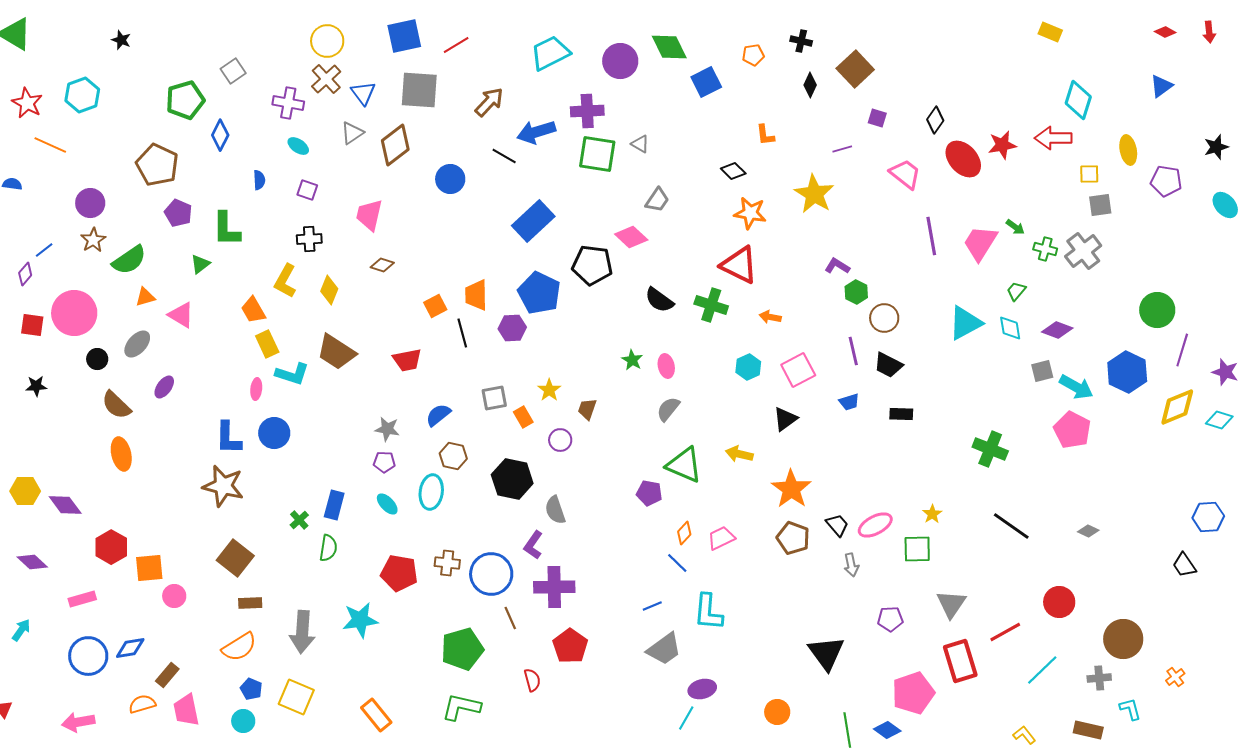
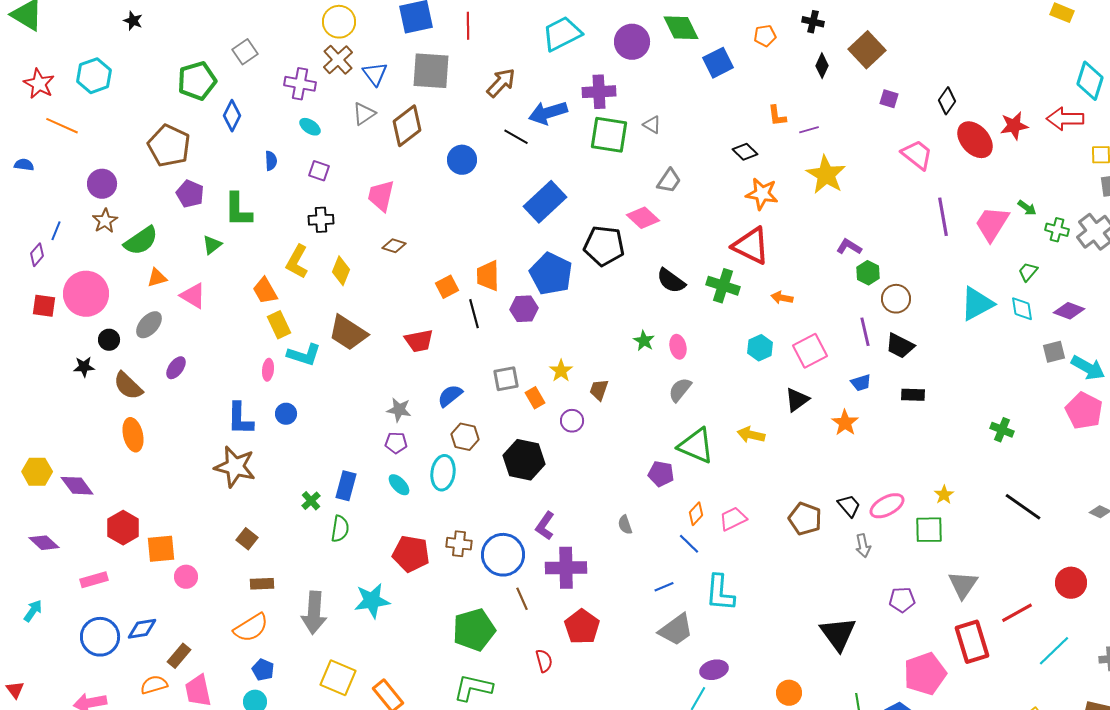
red line: (456, 45) -> (468, 26), turned -60
purple line: (842, 149) -> (809, 130), moved
blue line: (44, 250) -> (56, 231), turned -30
black star: (36, 386) -> (84, 367), moved
blue circle: (274, 433) -> (286, 414), size x0.7
green cross: (990, 449) -> (1002, 430), size x0.7
orange star: (791, 489) -> (845, 423), moved, size x0.7
gray semicircle: (555, 510) -> (625, 525), moved, size x0.7
brown square: (235, 558) -> (247, 539), size x0.6
yellow square: (296, 697) -> (338, 678), moved

